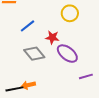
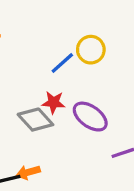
blue line: (28, 26) -> (62, 63), moved
red star: (52, 37) -> (53, 102), moved

